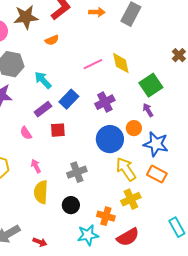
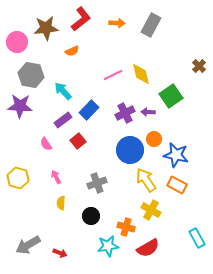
purple arrow: (148, 110) -> (148, 112), moved, turned -56
red square: (58, 130) -> (78, 141), turned -35
yellow semicircle: (41, 192) -> (61, 203), size x0.6
yellow cross: (131, 199) -> (151, 210), turned -36

